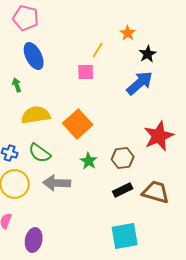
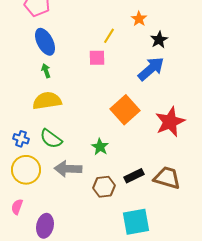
green arrow: (17, 85) -> (46, 71), moved
orange square: (78, 124) -> (125, 110), moved
brown hexagon: (123, 158) -> (104, 187), moved

